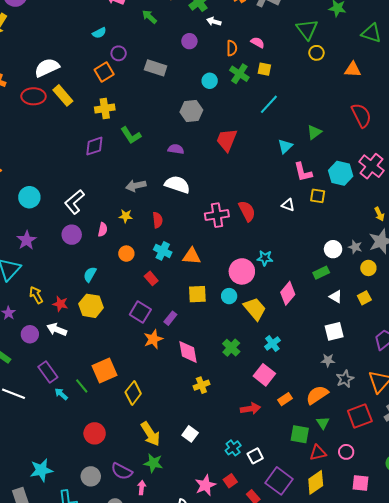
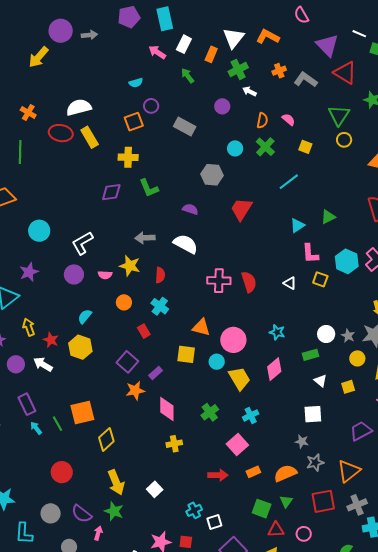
yellow square: (264, 69) -> (305, 147), moved
yellow star: (126, 216) -> (130, 266), size x1.5
pink semicircle: (103, 230) -> (105, 275), turned 72
orange triangle: (192, 256) -> (201, 327), moved
cyan star: (265, 258) -> (277, 332), moved
red square: (230, 481) -> (186, 542), turned 32

